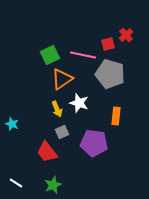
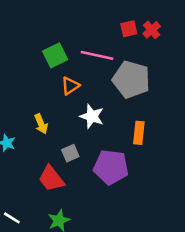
red square: (108, 44) -> (129, 29), moved
orange triangle: (62, 79) -> (70, 86), size x0.7
yellow arrow: (57, 109) -> (41, 124), moved

